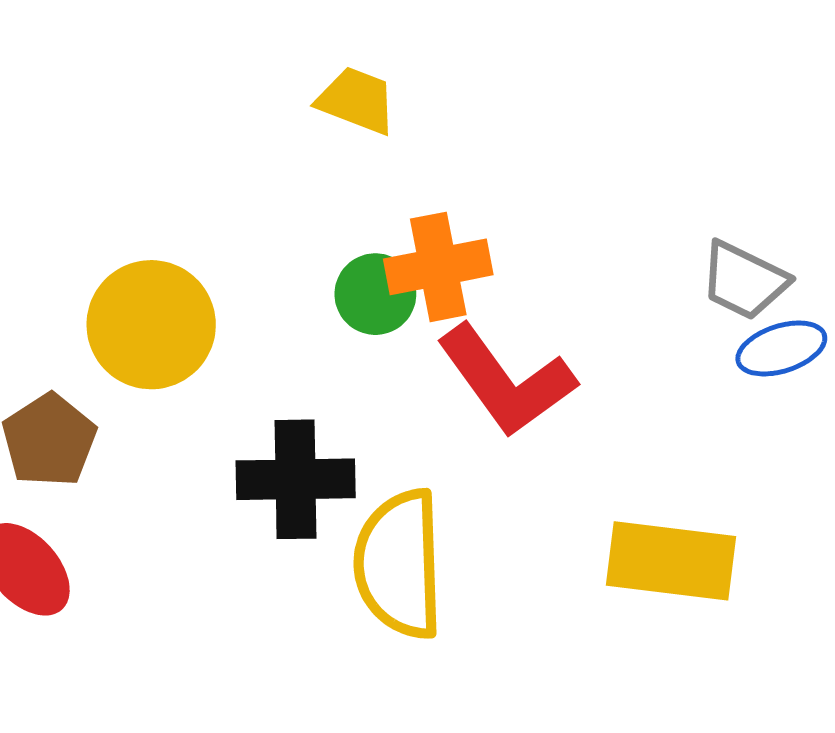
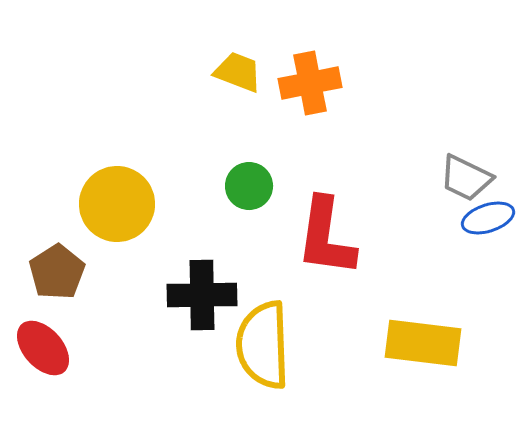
orange cross: (438, 267) -> (310, 83), moved
red L-shape: (506, 381) -> (326, 237), turned 44

